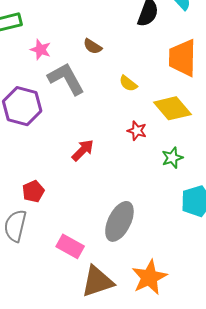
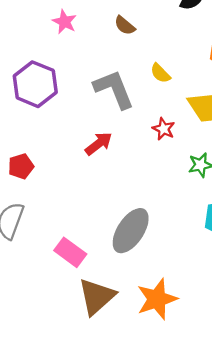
gray L-shape: (66, 79) -> (114, 89), moved
red pentagon: (33, 191) -> (21, 166), moved
brown triangle: (97, 281) -> (97, 297), turned -30

